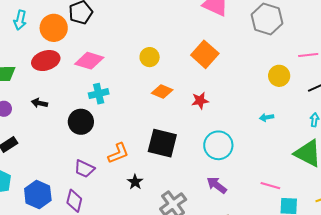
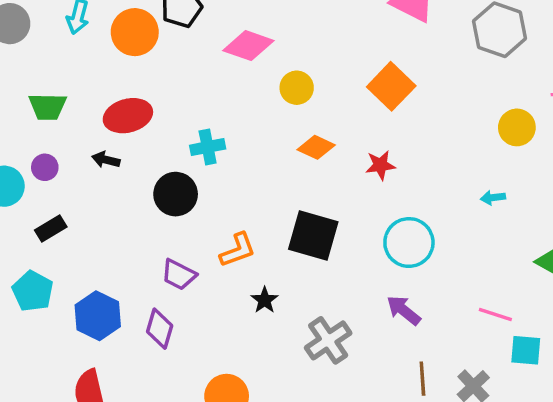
red ellipse: (46, 61) -> (128, 116), moved
pink diamond: (89, 61) -> (248, 46), moved

